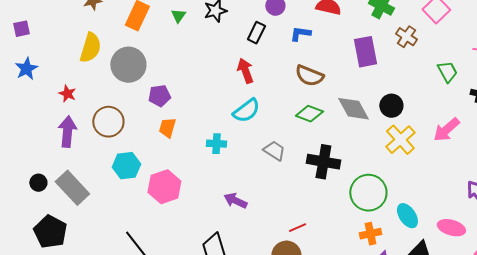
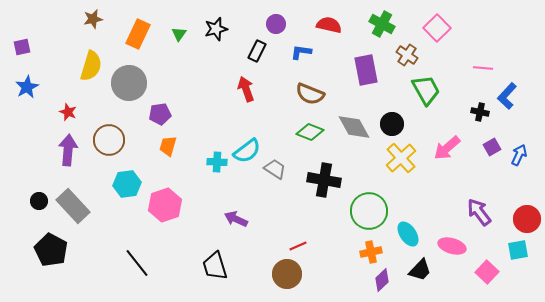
green trapezoid: (447, 72) -> (426, 90), moved, size x1.4
cyan semicircle: (246, 111) -> (247, 151), moved

